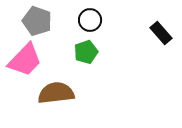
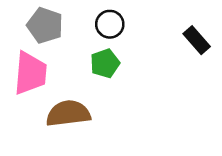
pink trapezoid: (25, 60) -> (30, 73), turned -39

